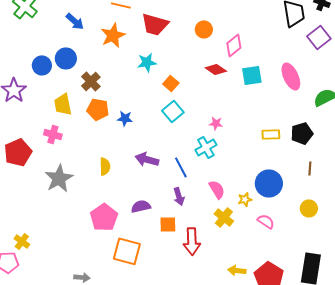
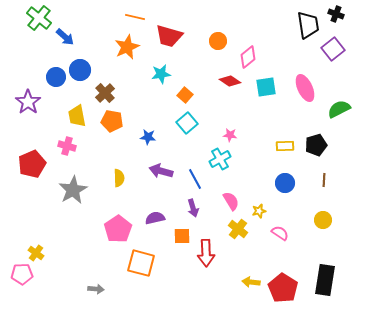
blue arrow: (75, 21) -> (65, 37), moved
blue star: (125, 118) -> (148, 137), moved
blue circle: (269, 183) -> (285, 183), moved, size x0.7

